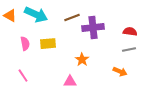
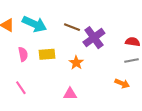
brown line: (72, 18) -> (72, 27), turned 42
purple cross: (93, 28) -> (94, 38), turned -30
orange star: (82, 60) -> (76, 63), moved

